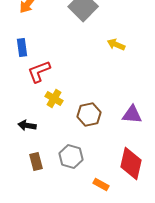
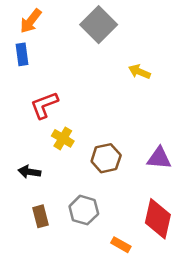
blue rectangle: (22, 48) -> (22, 54), moved

